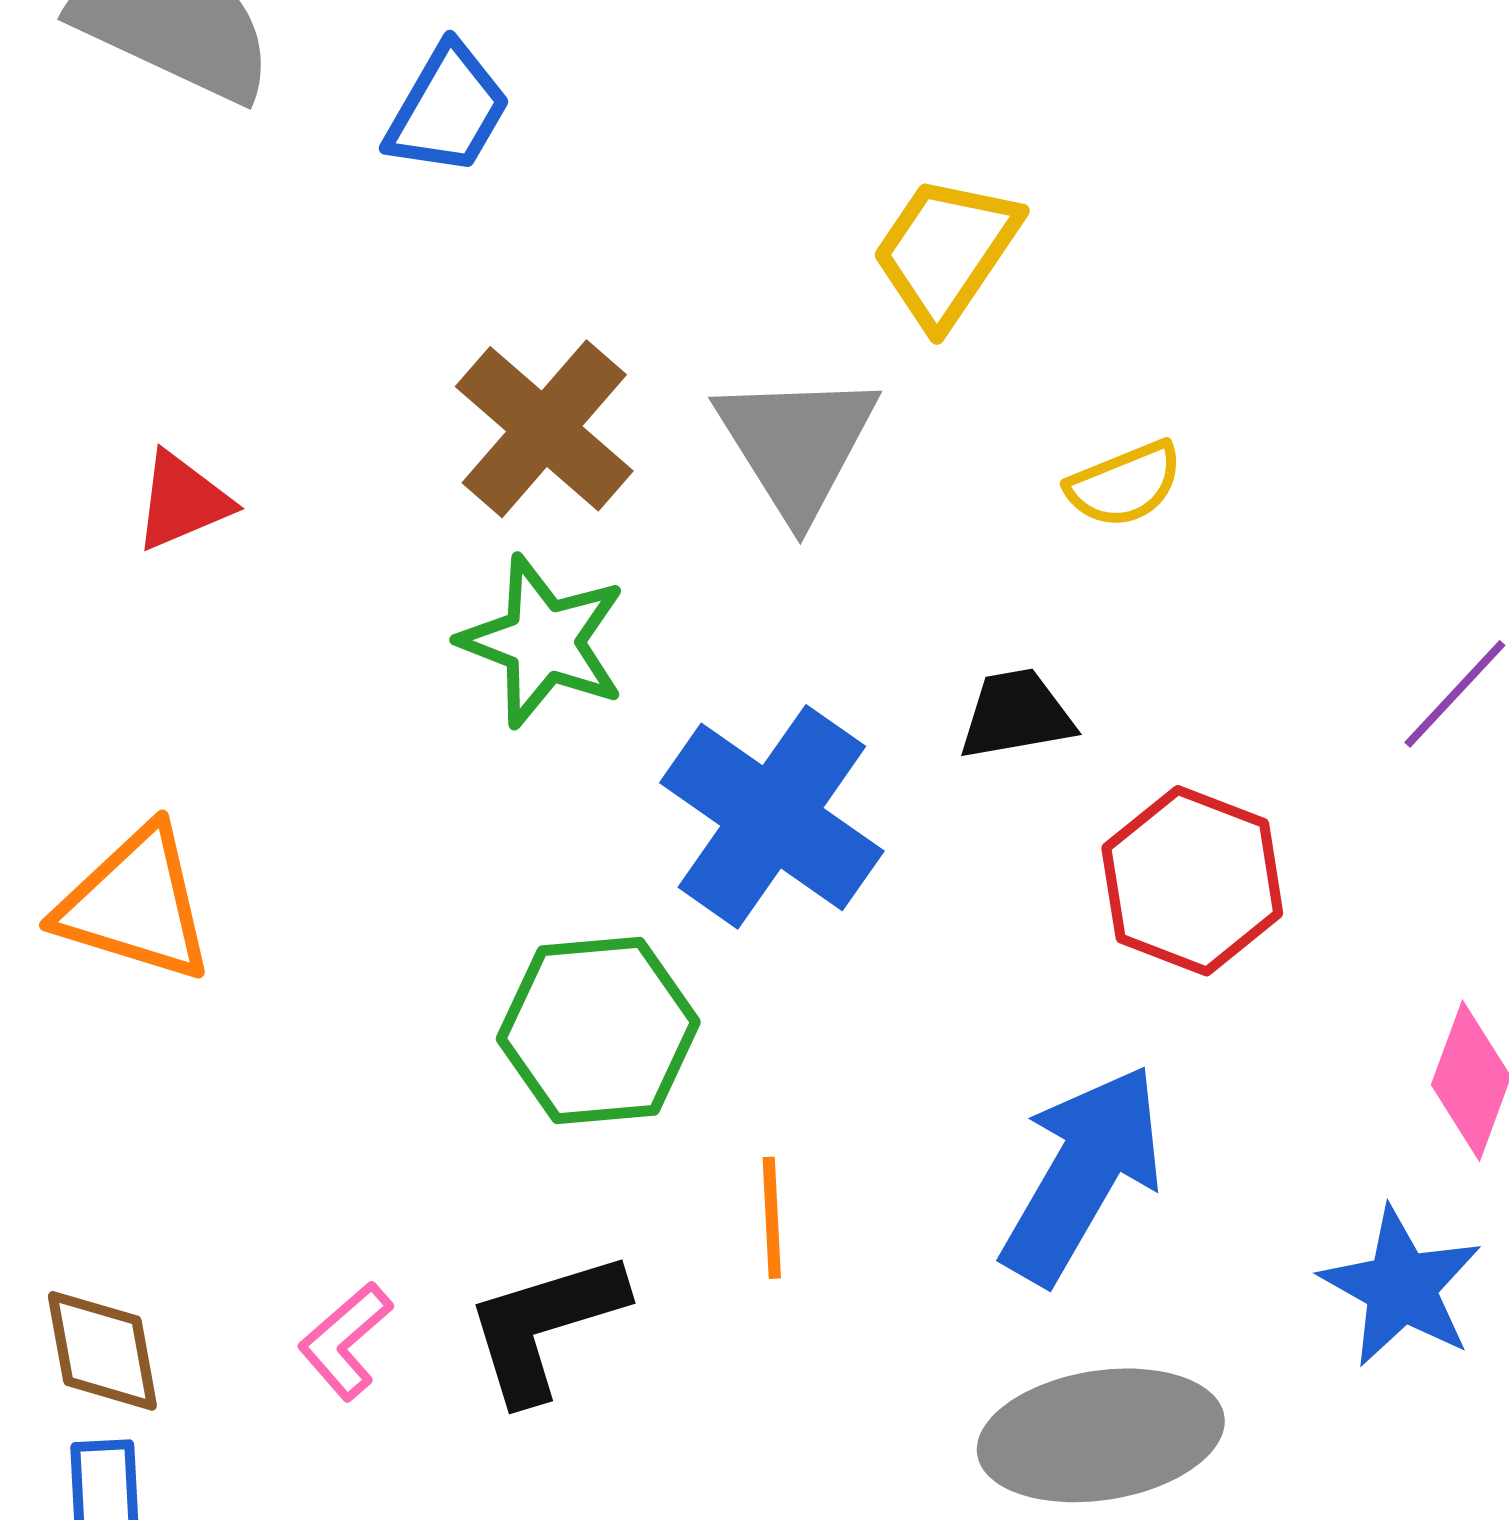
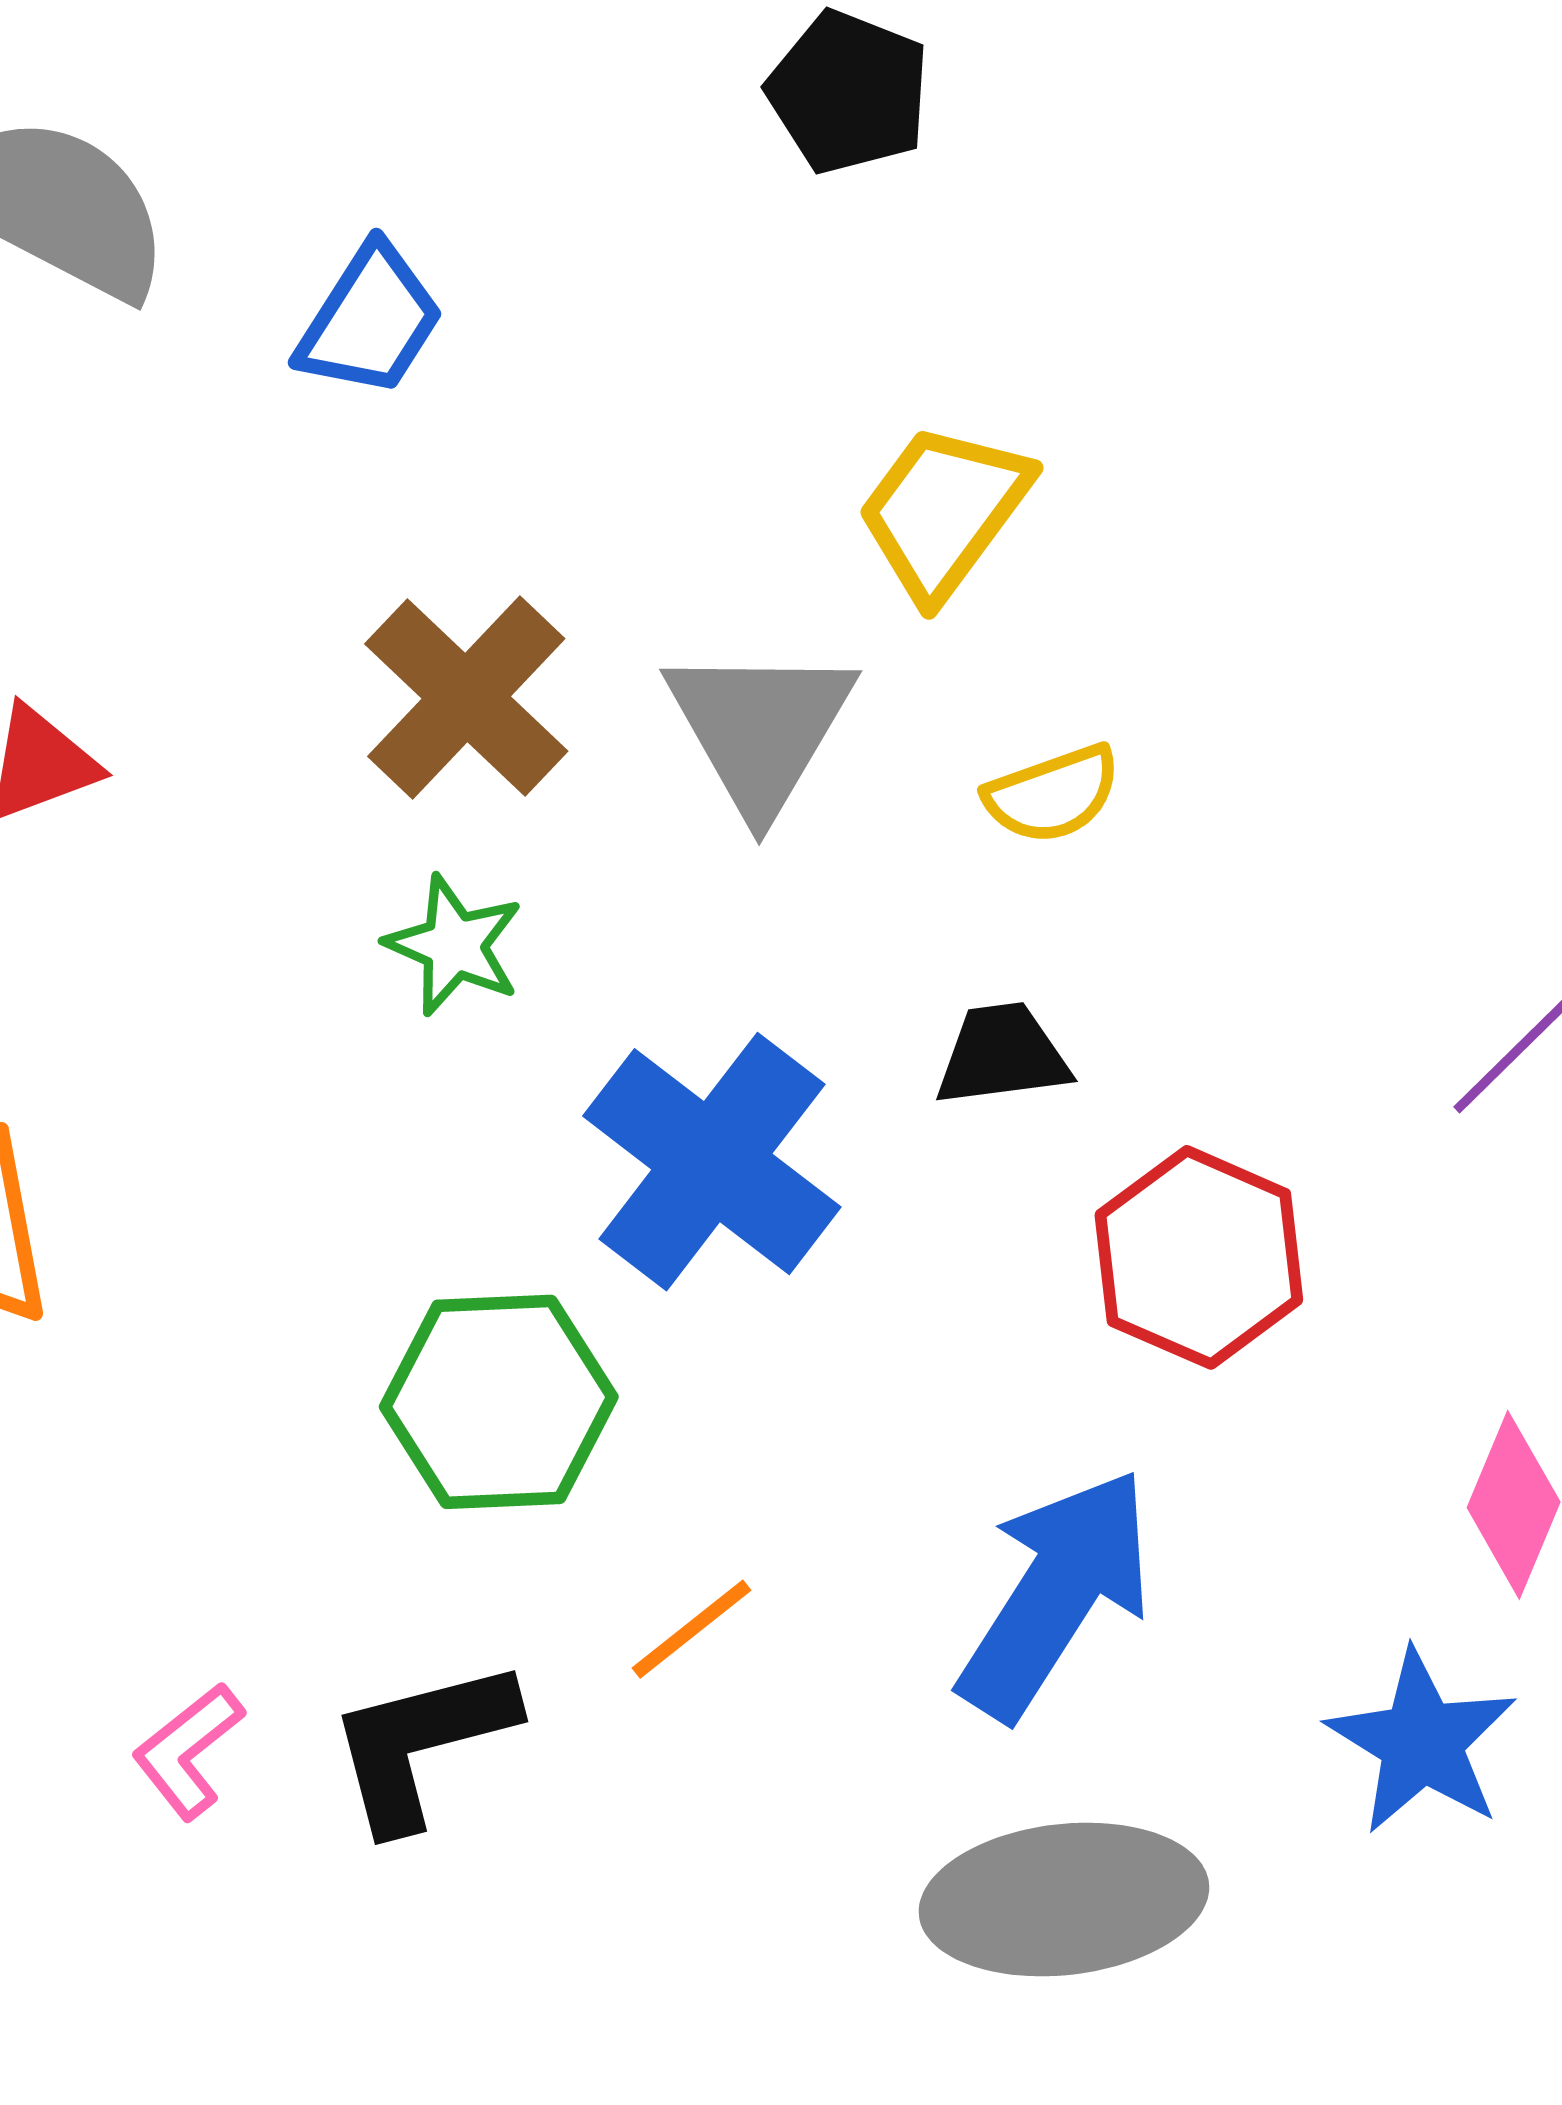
yellow semicircle: (1124, 484) -> (1053, 794), moved
green star: (543, 641) -> (454, 945), size x0.7
orange line: (772, 1218) -> (691, 1629), turned 52

